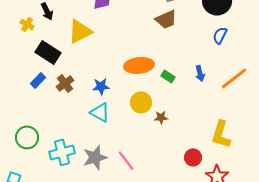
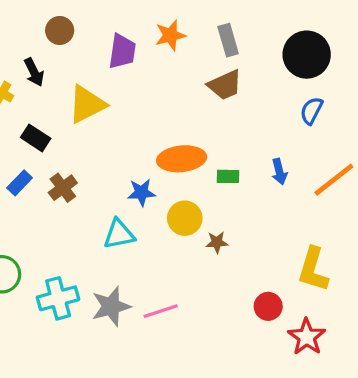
black rectangle: (48, 52) -> (36, 138), size x0.7
green rectangle: (168, 76) -> (228, 176), turned -32
blue star: (101, 86) -> (141, 192), moved
cyan triangle: (100, 112) -> (119, 234), turned -40
pink line: (126, 160) -> (161, 311), turned -70

